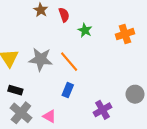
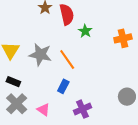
red semicircle: (64, 15) -> (67, 14), size x1.5
purple cross: (102, 110) -> (82, 109), moved

